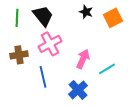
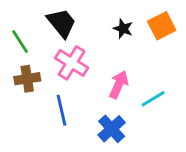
black star: (86, 12) -> (123, 29), moved
green line: (17, 18) -> (20, 42), moved, turned -36
pink cross: (50, 44) -> (72, 63), turned -30

